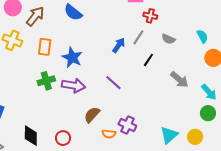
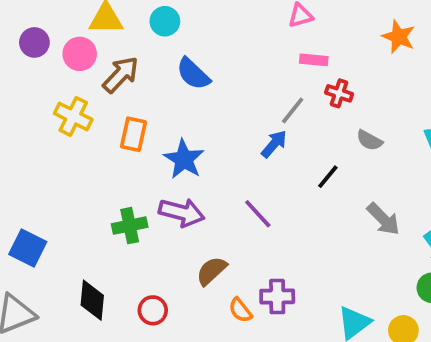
gray line: (138, 37) -> (293, 110), moved
green cross: (46, 81) -> (130, 226), moved
purple cross: (127, 125) -> (277, 296), turned -30
orange semicircle: (109, 134) -> (240, 310), turned 40

